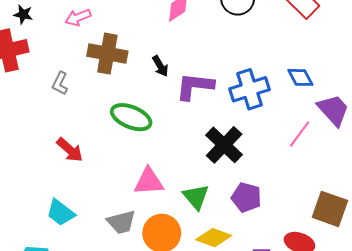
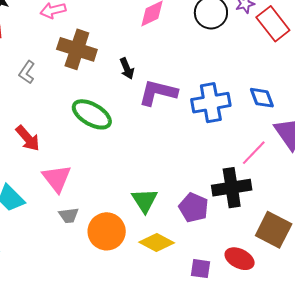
black cross: (224, 145) -> (232, 188), moved, turned 30
pink triangle: (149, 181) -> (57, 178), moved, turned 48
gray trapezoid: (121, 222) -> (69, 215), size x0.7

